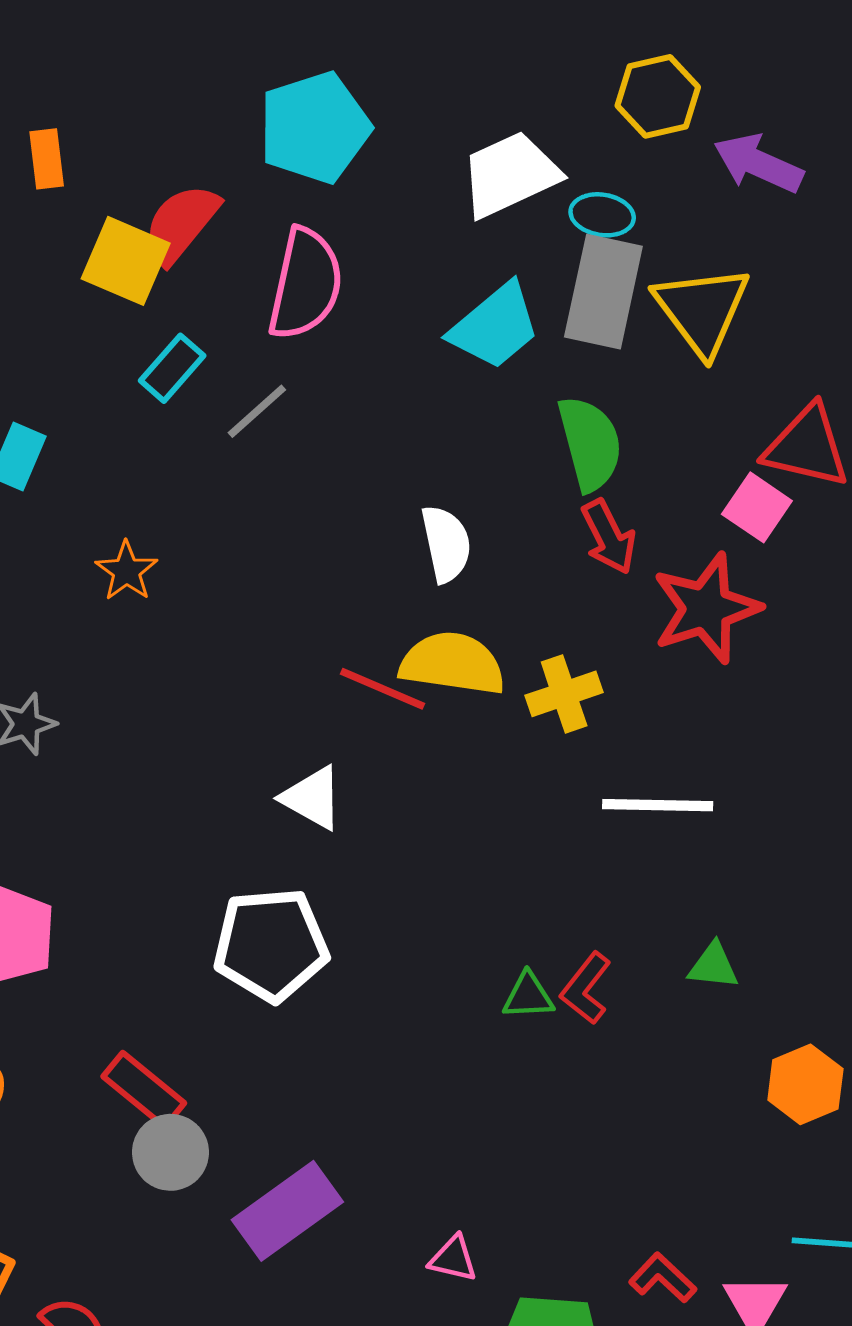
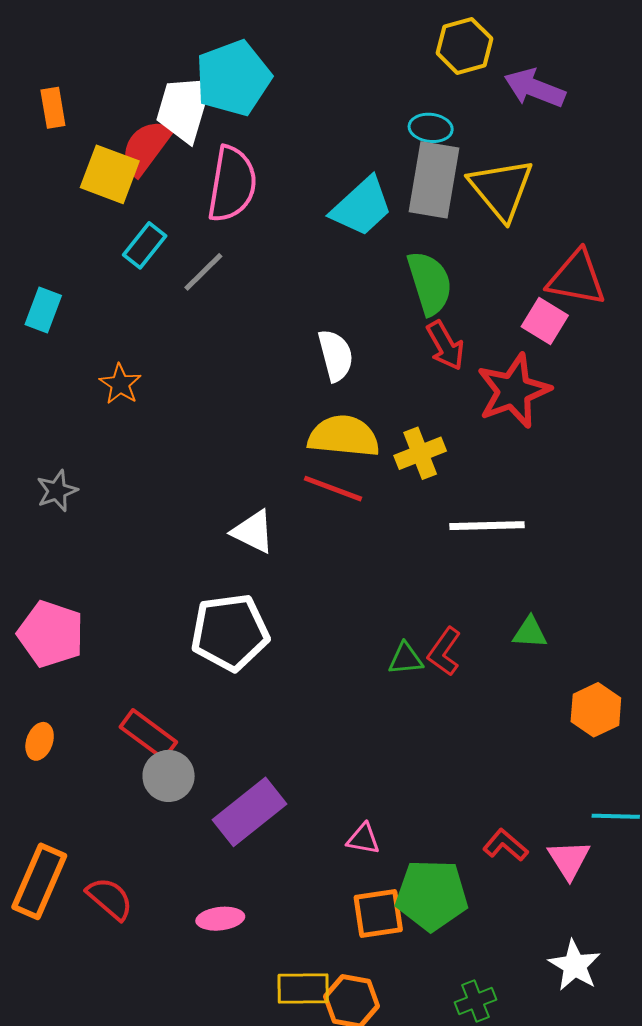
white trapezoid: (510, 174) -> (184, 108), moved, turned -46
red line: (382, 689) -> (333, 489), moved

